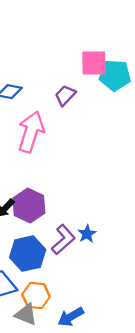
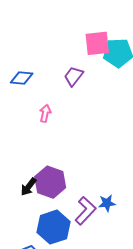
pink arrow: (31, 132) -> (45, 113), size x0.5
blue star: (87, 234) -> (107, 203), turned 30

